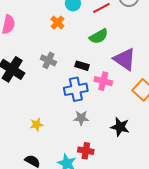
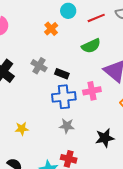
black rectangle: (82, 66) -> (62, 74), moved
pink cross: (103, 81) -> (92, 91), turned -30
black star: (120, 127) -> (105, 138), turned -30

